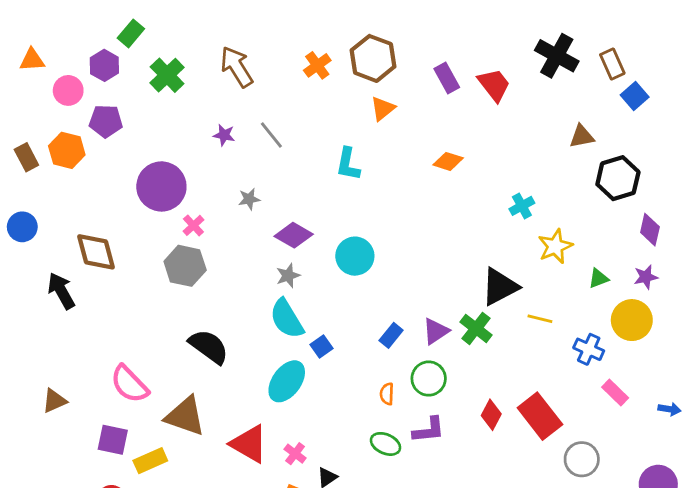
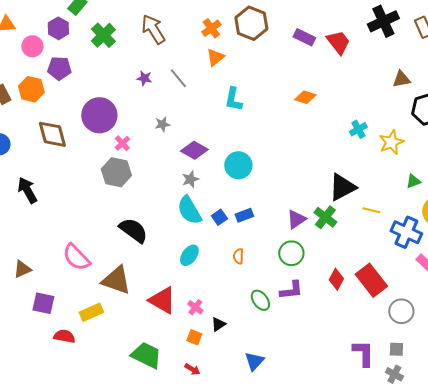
black cross: (557, 56) -> (383, 21), turned 36
purple rectangle: (447, 78) -> (304, 37), turned -35
orange triangle: (383, 109) -> (215, 57), moved
yellow star: (555, 246) -> (391, 142), moved
brown diamond: (96, 252) -> (52, 134), moved
blue rectangle: (391, 335) -> (244, 215), moved, turned 30
blue square: (321, 347) -> (219, 217), moved
blue cross: (589, 349) -> (406, 232), size x1.4
cyan ellipse: (287, 381) -> (189, 255), size x0.7
orange semicircle: (387, 394) -> (238, 256), moved
purple square: (113, 440) -> (43, 303), moved
green ellipse: (386, 444) -> (260, 300), turned 30

